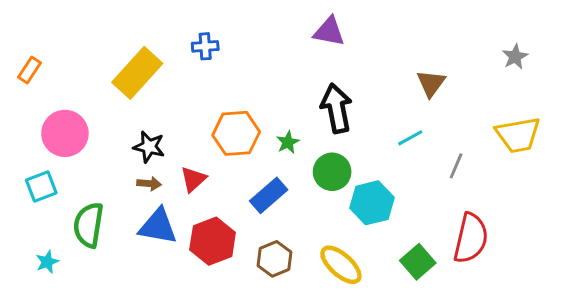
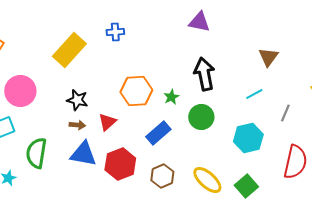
cyan hexagon: (372, 203) -> (248, 138), moved
green square: (418, 262) -> (246, 186), moved

